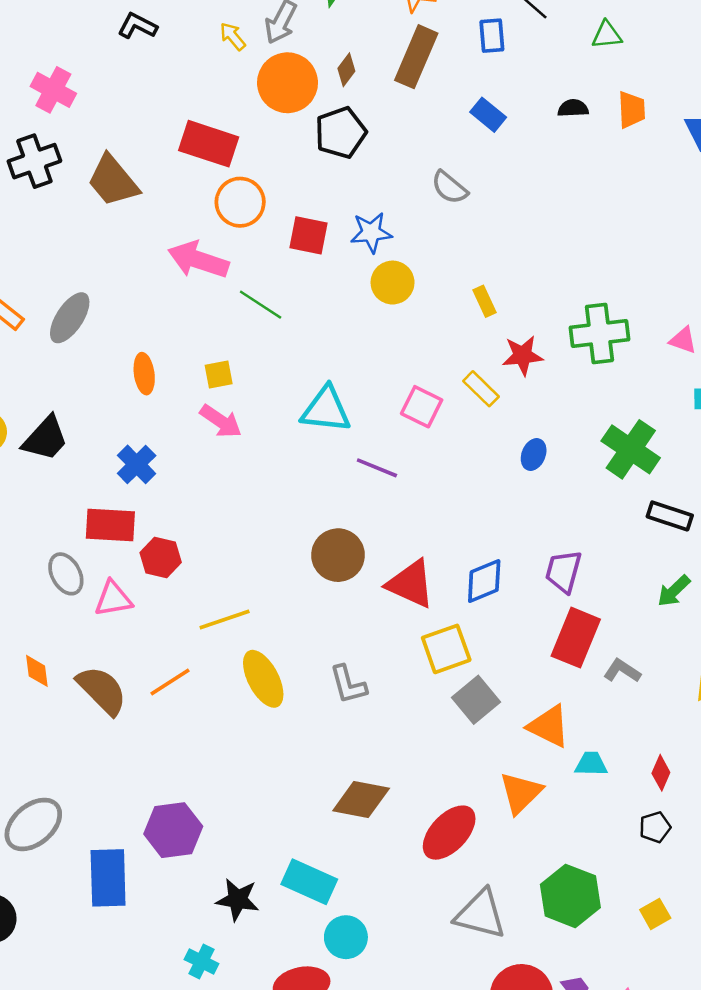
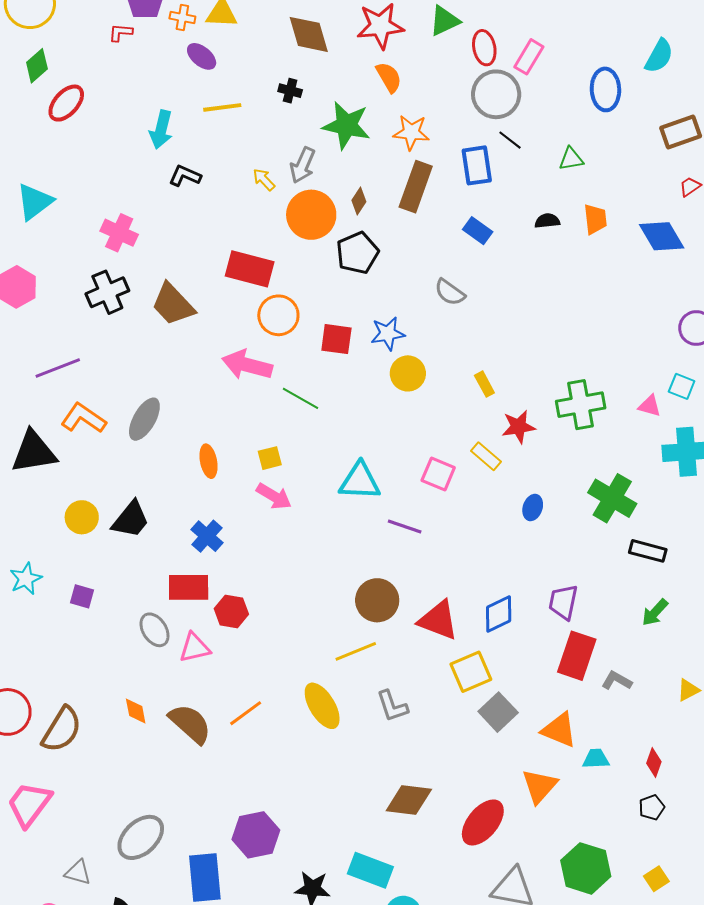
blue rectangle: (492, 36) -> (477, 165), size x1.4
yellow line: (225, 620) -> (356, 651), moved

